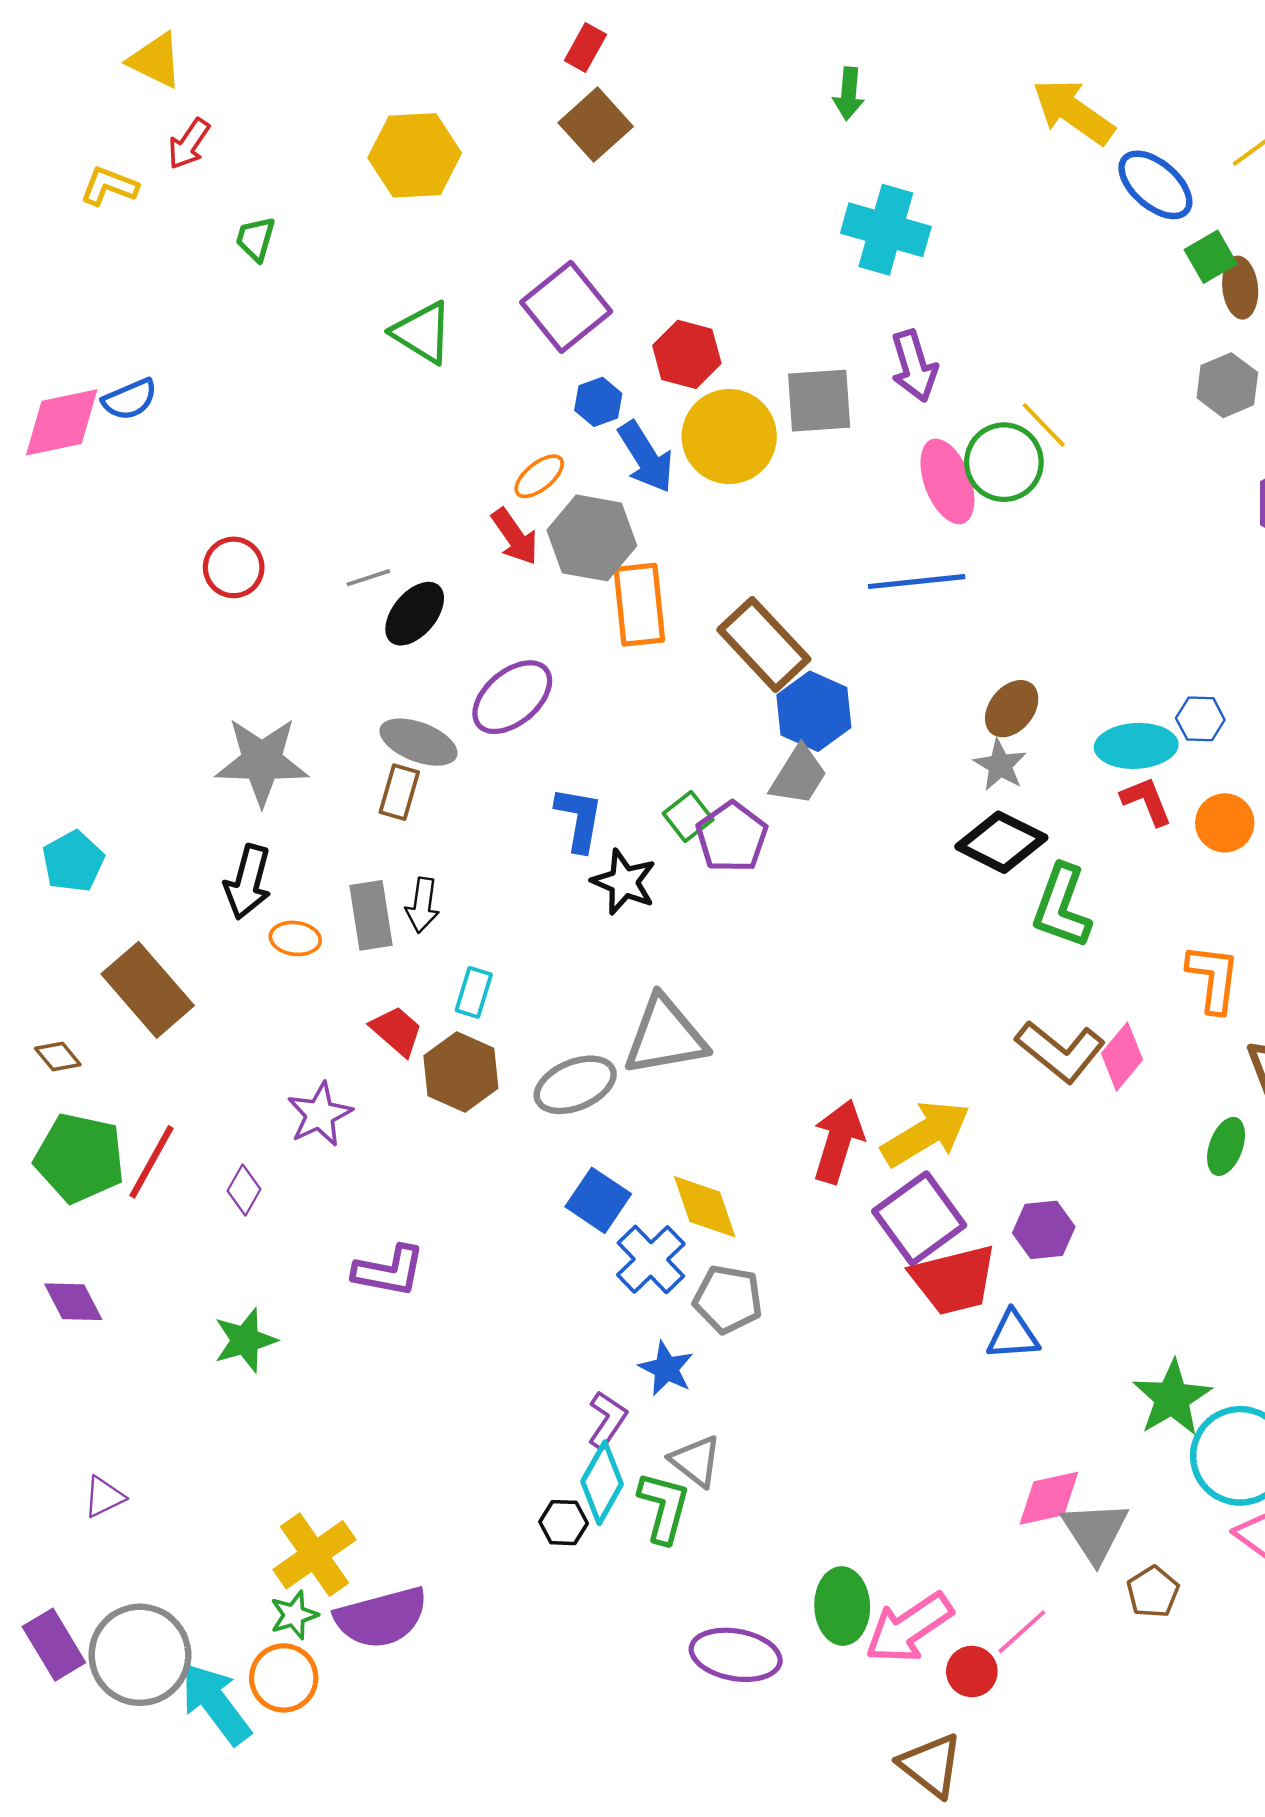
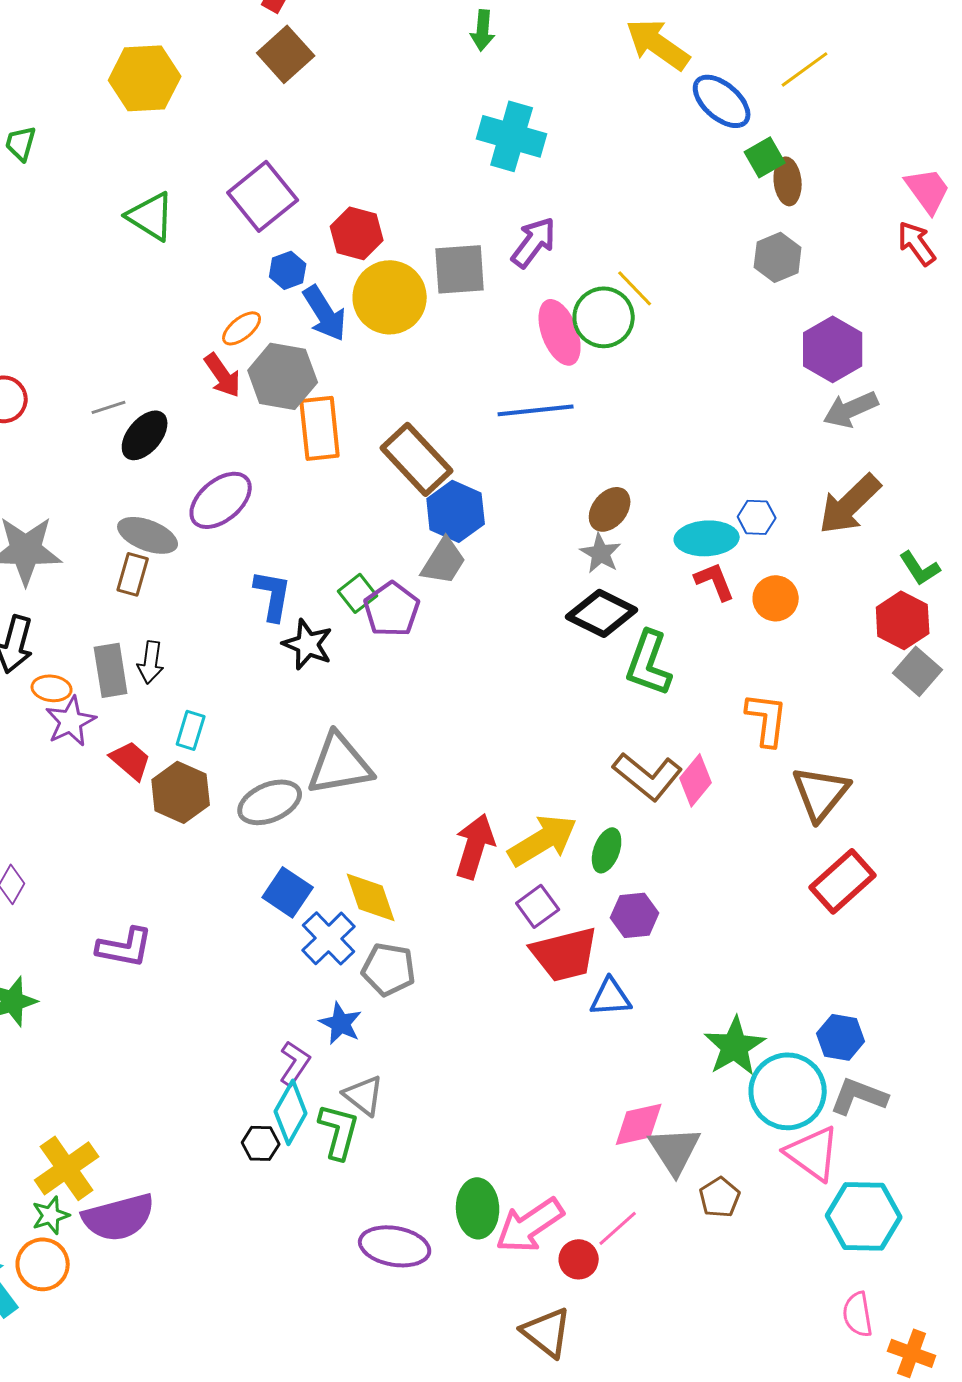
purple arrow: (914, 366) -> (534, 242), turned -126
purple star: (320, 1114) -> (71, 721), moved
green ellipse: (1226, 1146) -> (607, 850), moved
purple square: (919, 1218) -> (538, 906), size x0.6

